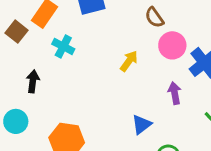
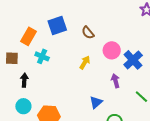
brown semicircle: (154, 17) -> (88, 33), moved
brown square: (17, 32) -> (12, 58), moved, turned -32
cyan circle: (16, 121) -> (23, 106), moved

